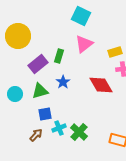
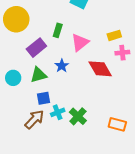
pink triangle: (84, 44) -> (80, 43), moved
green rectangle: (59, 56) -> (58, 30), moved
brown arrow: (36, 135) -> (34, 119), size x1.5

